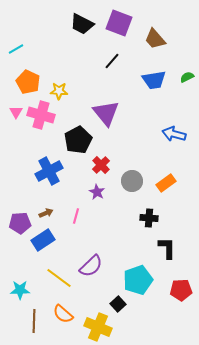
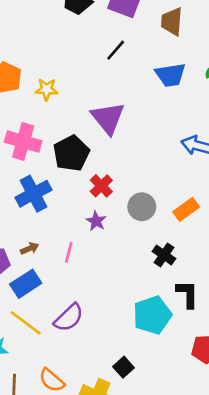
brown trapezoid: (155, 39) -> (172, 21), turned 45
pink cross: (41, 115) -> (23, 142), moved
black cross: (149, 218) -> (164, 255), turned 30
purple semicircle: (91, 266) -> (69, 318), moved
yellow line: (59, 278) -> (26, 323), moved
cyan pentagon: (138, 280) -> (152, 315), moved

